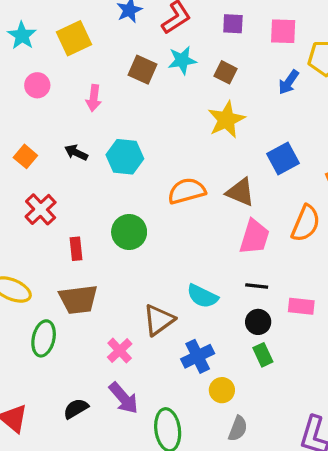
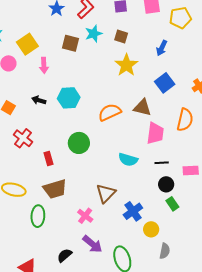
yellow square: (74, 38) -> (27, 44), moved
blue arrow: (289, 82) -> (162, 48), moved
cyan semicircle: (202, 296) -> (128, 160), moved

